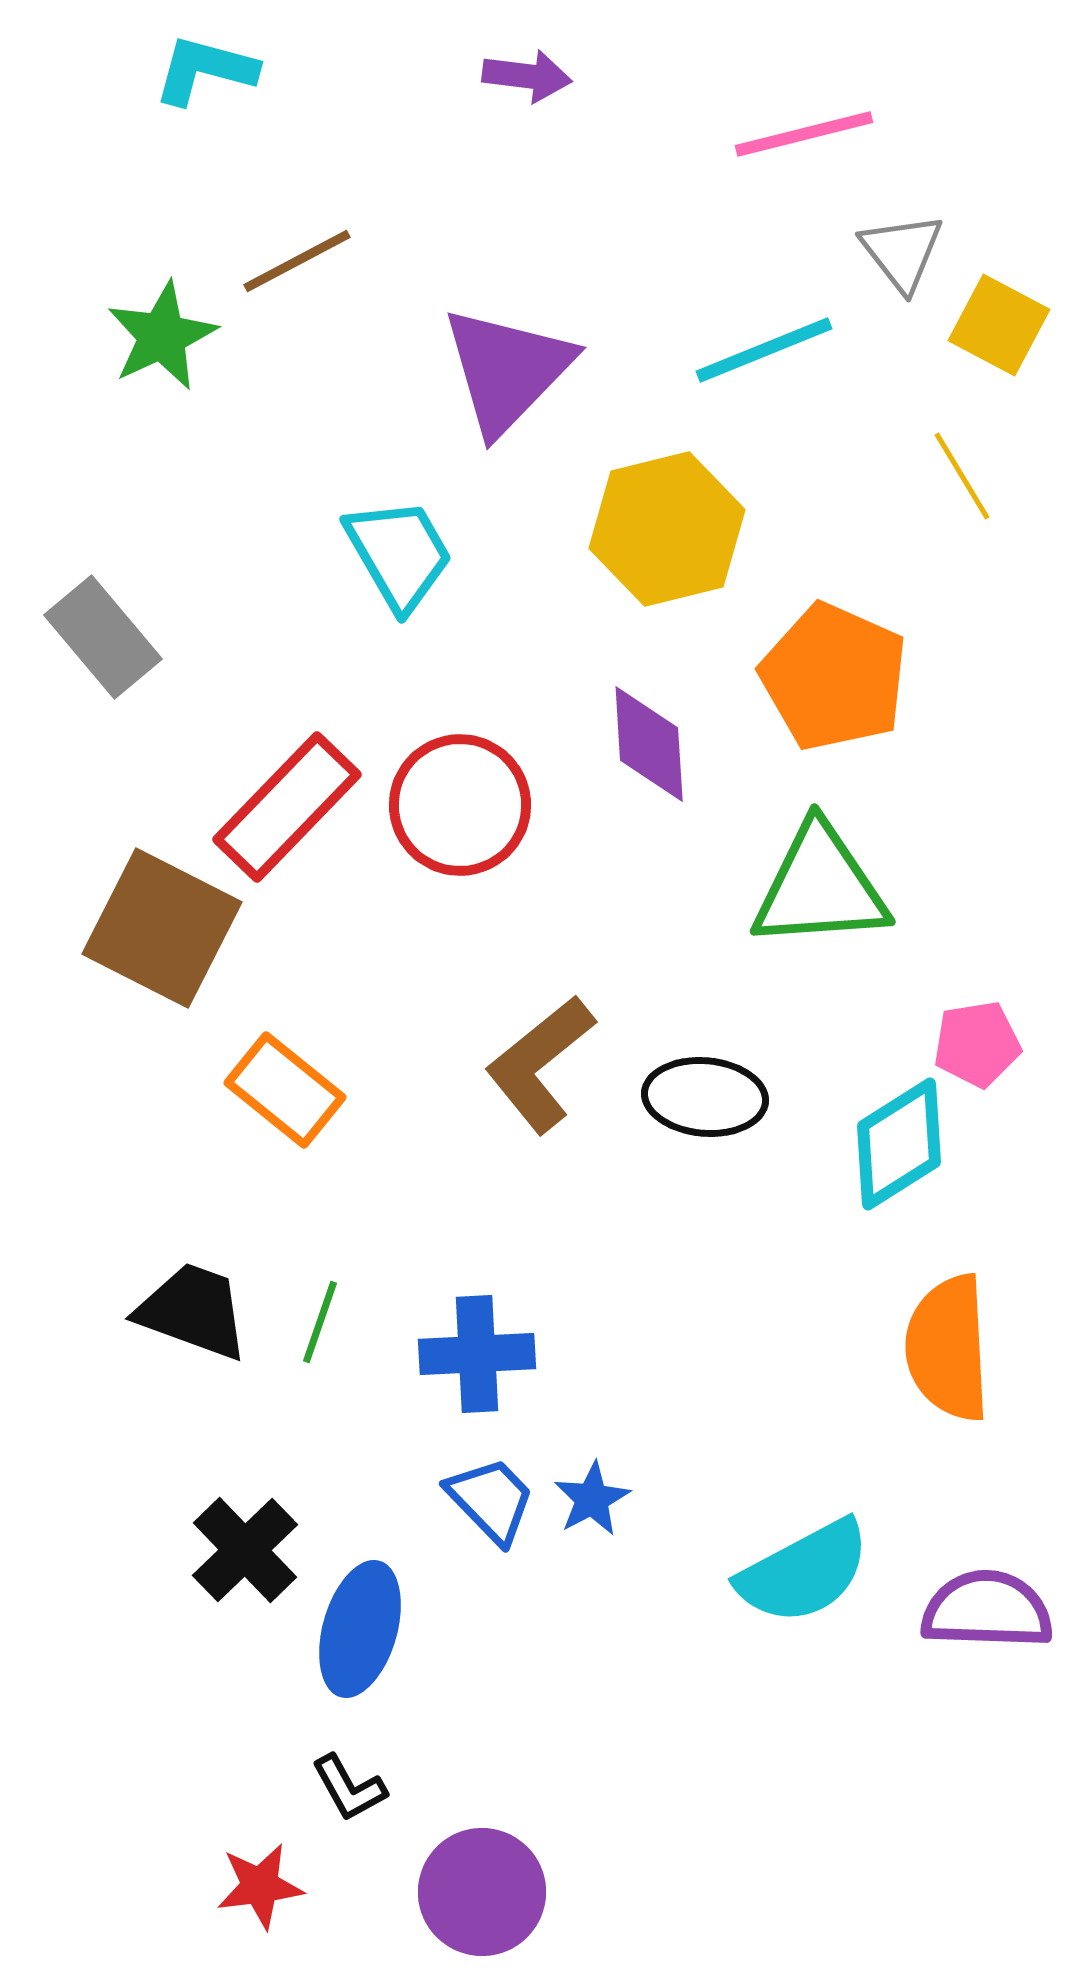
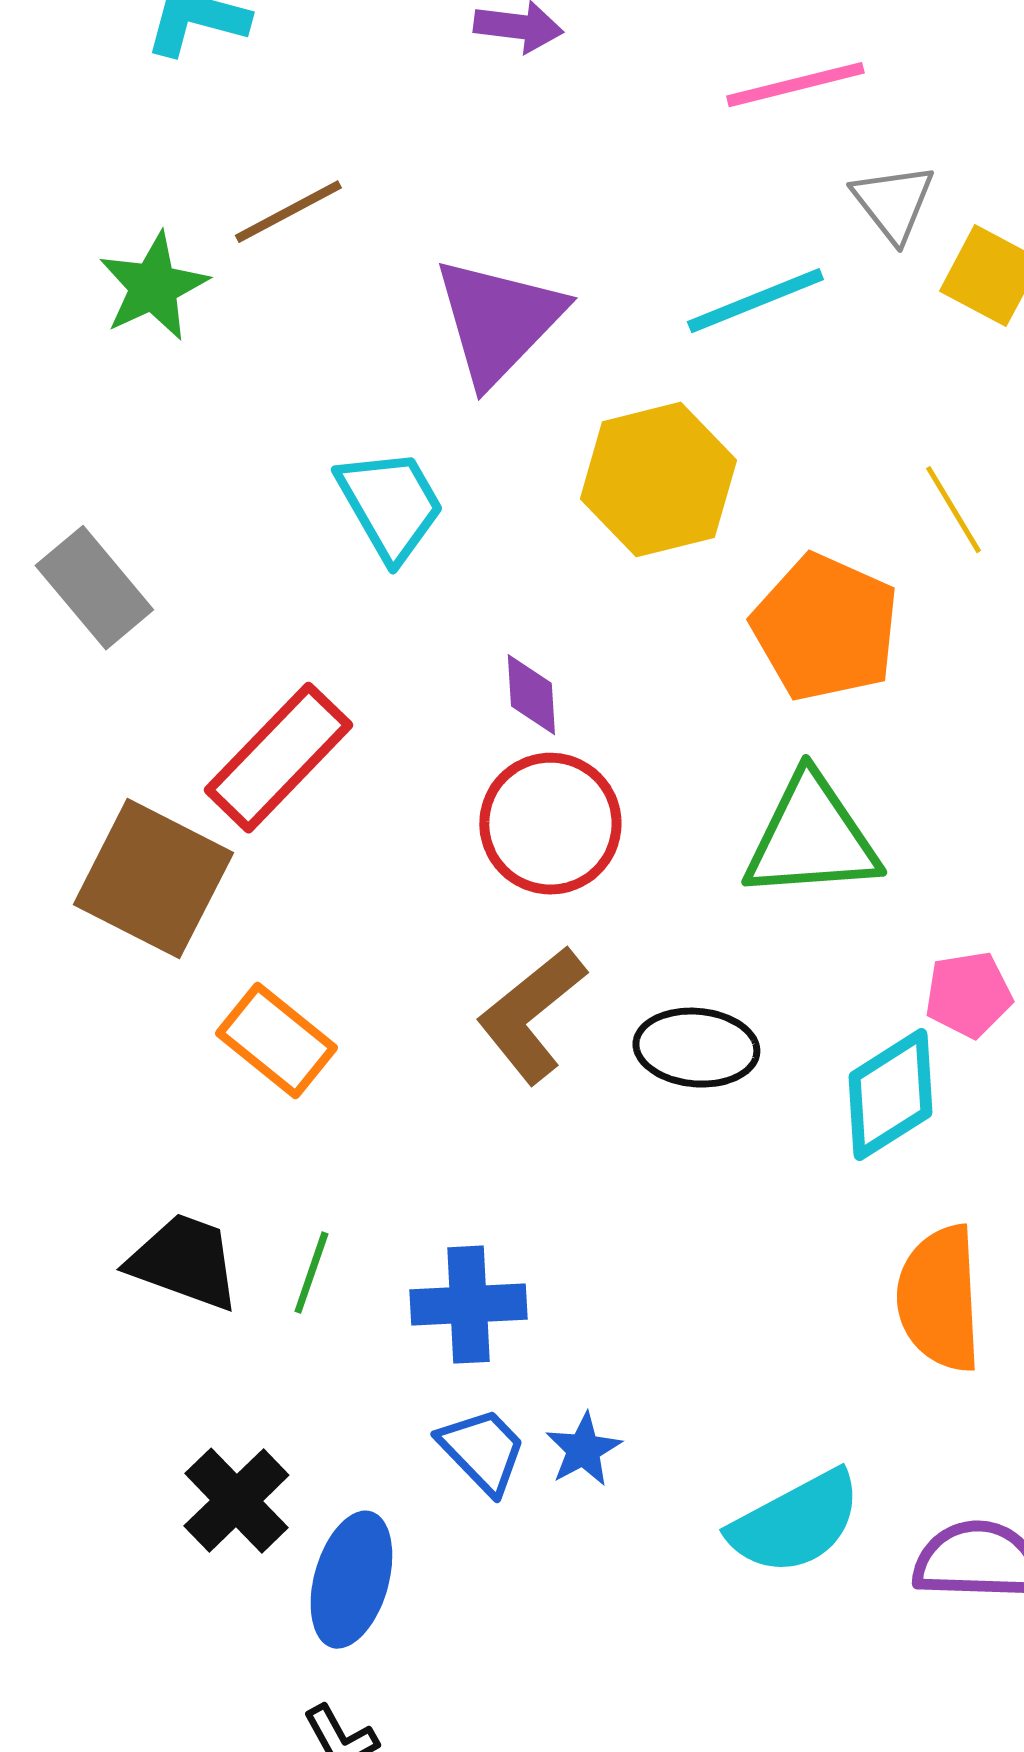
yellow line: (962, 476) -> (953, 510), moved
purple diamond: (649, 744) -> (531, 695), moved, size x0.7
red circle: (460, 805) -> (550, 824), moved

